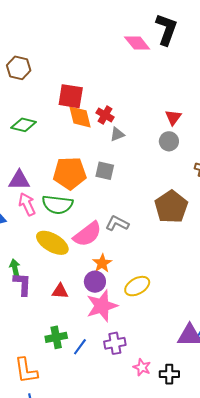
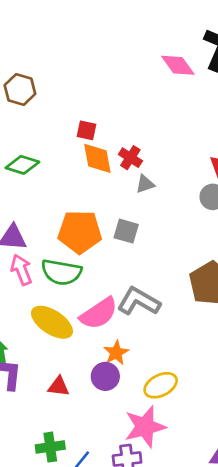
red square: (71, 96) -> (87, 130), size x0.6
gray L-shape: (117, 223) -> (139, 301), size x1.4
pink star: (102, 306) -> (145, 427), moved

